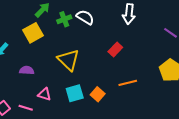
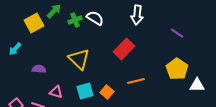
yellow square: (33, 33) -> (34, 23), moved
red rectangle: (115, 49) -> (124, 49), size x1.5

